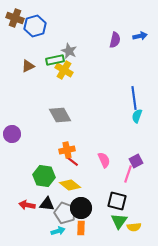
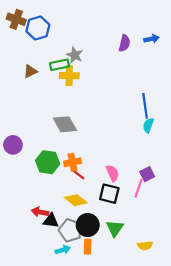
yellow cross: (64, 70) -> (69, 76), turned -30
green hexagon: (44, 176) -> (48, 162), moved
black square: (117, 201) -> (109, 194), moved
red arrow: (27, 205) -> (40, 212), moved
green triangle: (119, 221) -> (115, 228), moved

